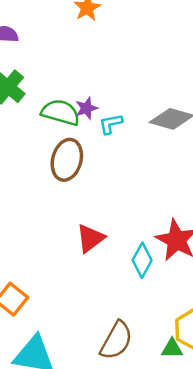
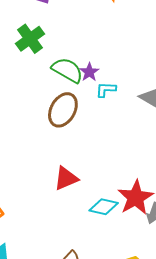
purple star: (86, 108) -> (89, 72), turned -30
cyan diamond: (142, 260) -> (104, 207), turned 60

